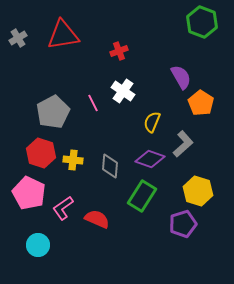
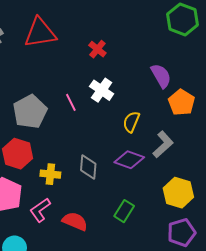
red cross: (119, 51) -> (97, 49), turned -30
yellow cross: (73, 160) -> (50, 174), moved
green rectangle: (142, 196) -> (124, 211), moved, size x0.7
purple pentagon: (183, 224) -> (181, 233), moved

